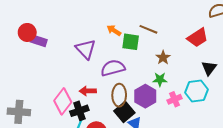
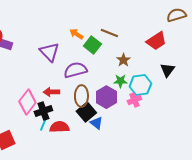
green square: (131, 42) -> (92, 45), turned 30
cyan hexagon: (196, 91) -> (140, 85), moved

